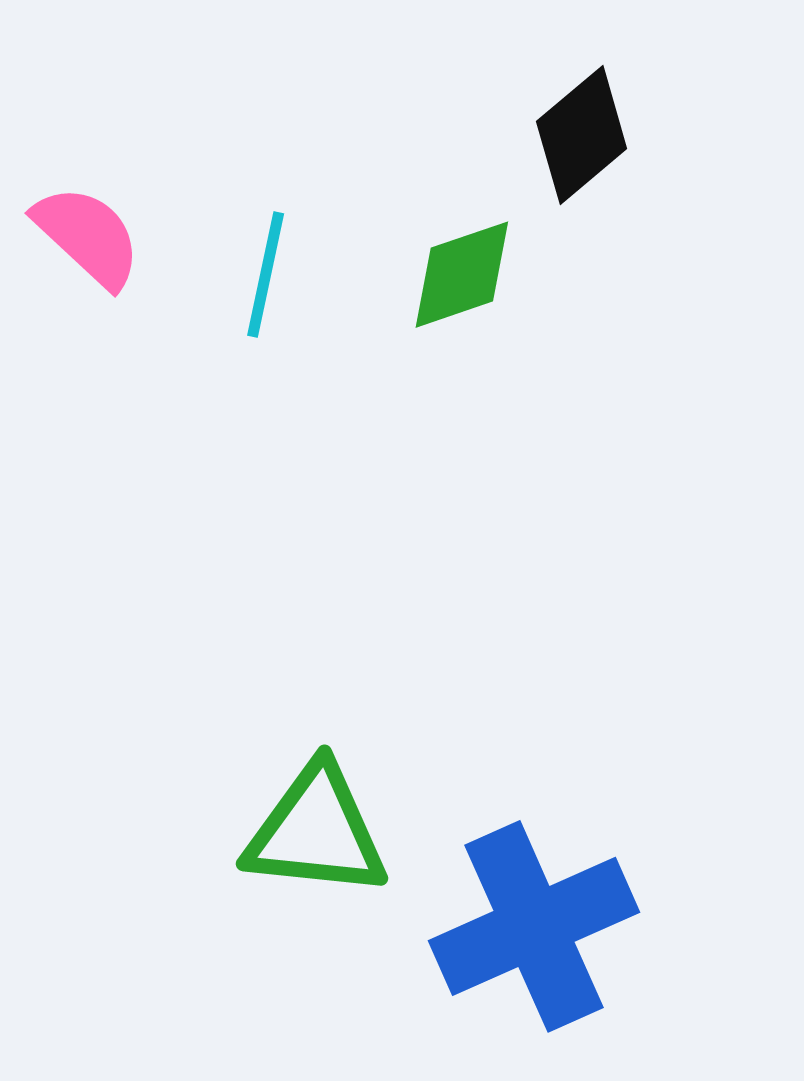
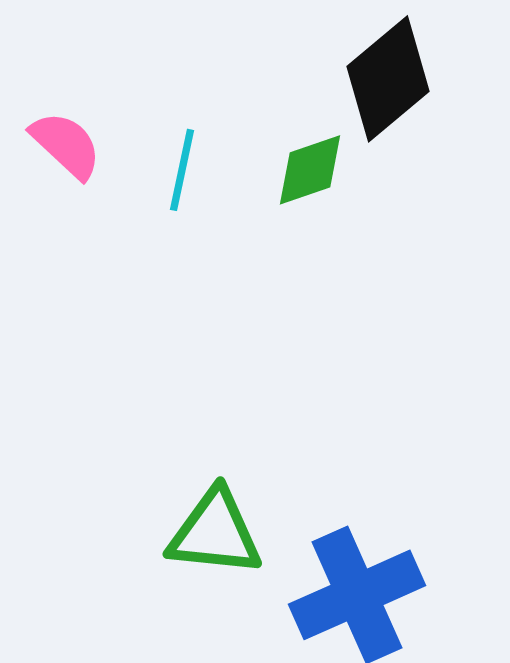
black diamond: (582, 135) -> (388, 79), size x1.4

